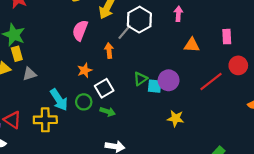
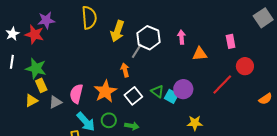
pink arrow: (178, 14) -> (181, 37), moved
pink semicircle: (80, 30) -> (76, 94), moved
orange star: (85, 70) -> (105, 91), size x1.6
green triangle: (140, 79) -> (157, 92), turned -40
cyan square: (155, 86) -> (171, 96), turned 32
white square: (104, 88) -> (133, 96), moved

